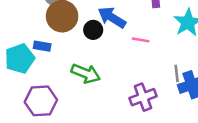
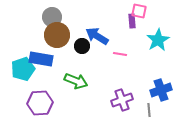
blue rectangle: (42, 46) -> (41, 59), size x1.6
gray line: (177, 73) -> (149, 110), moved

